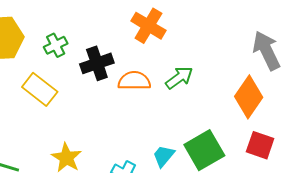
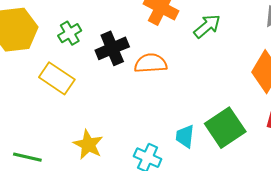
green arrow: (179, 78) -> (207, 26), moved
cyan trapezoid: (164, 156) -> (185, 136), turned -30

